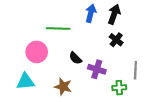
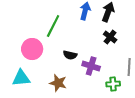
green line: (58, 29) -> (53, 26), turned -65
black semicircle: (75, 58) -> (70, 55), turned -32

